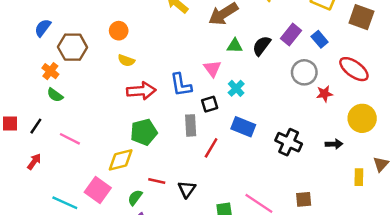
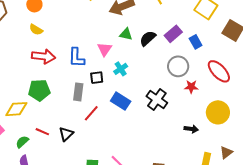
black cross: (289, 142) -> (157, 100), moved
black triangle: (187, 189) -> (66, 134), moved

